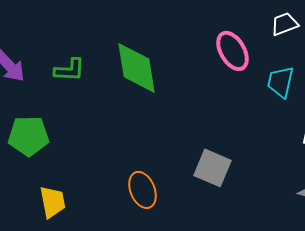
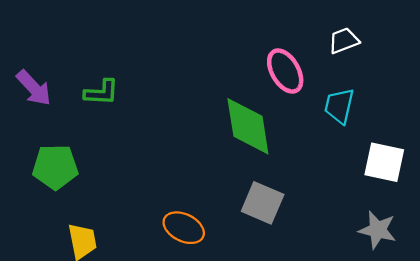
green diamond: (137, 68) -> (248, 126), moved
orange ellipse: (143, 190) -> (184, 228), turned -42

